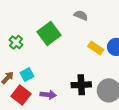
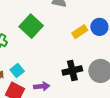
yellow rectangle: (96, 48) -> (80, 32), turned -56

